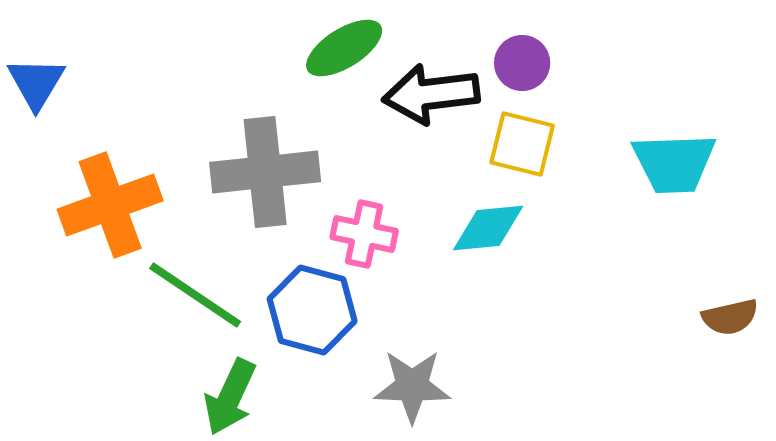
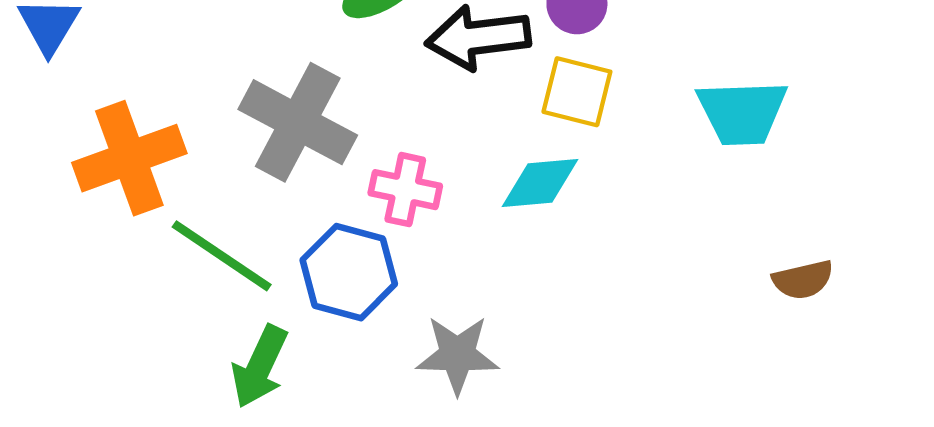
gray cross: (265, 172) -> (298, 122), turned 34

